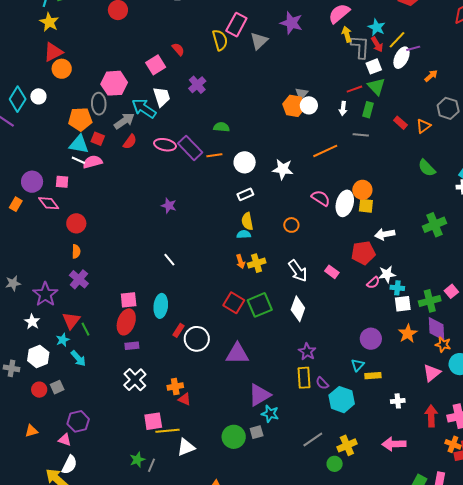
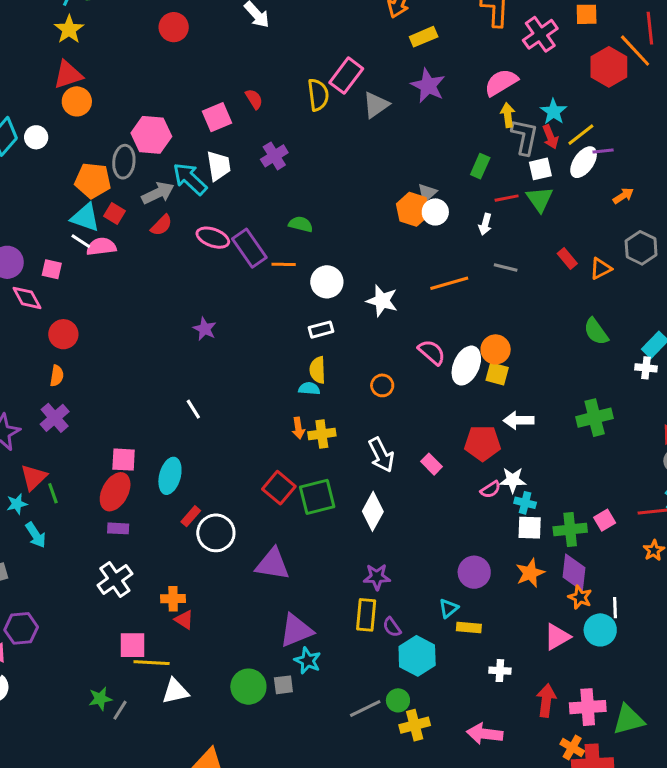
green rectangle: (368, 110) -> (480, 166), moved
purple star: (307, 352) -> (377, 577), turned 30
green circle: (335, 464) -> (398, 700), moved

